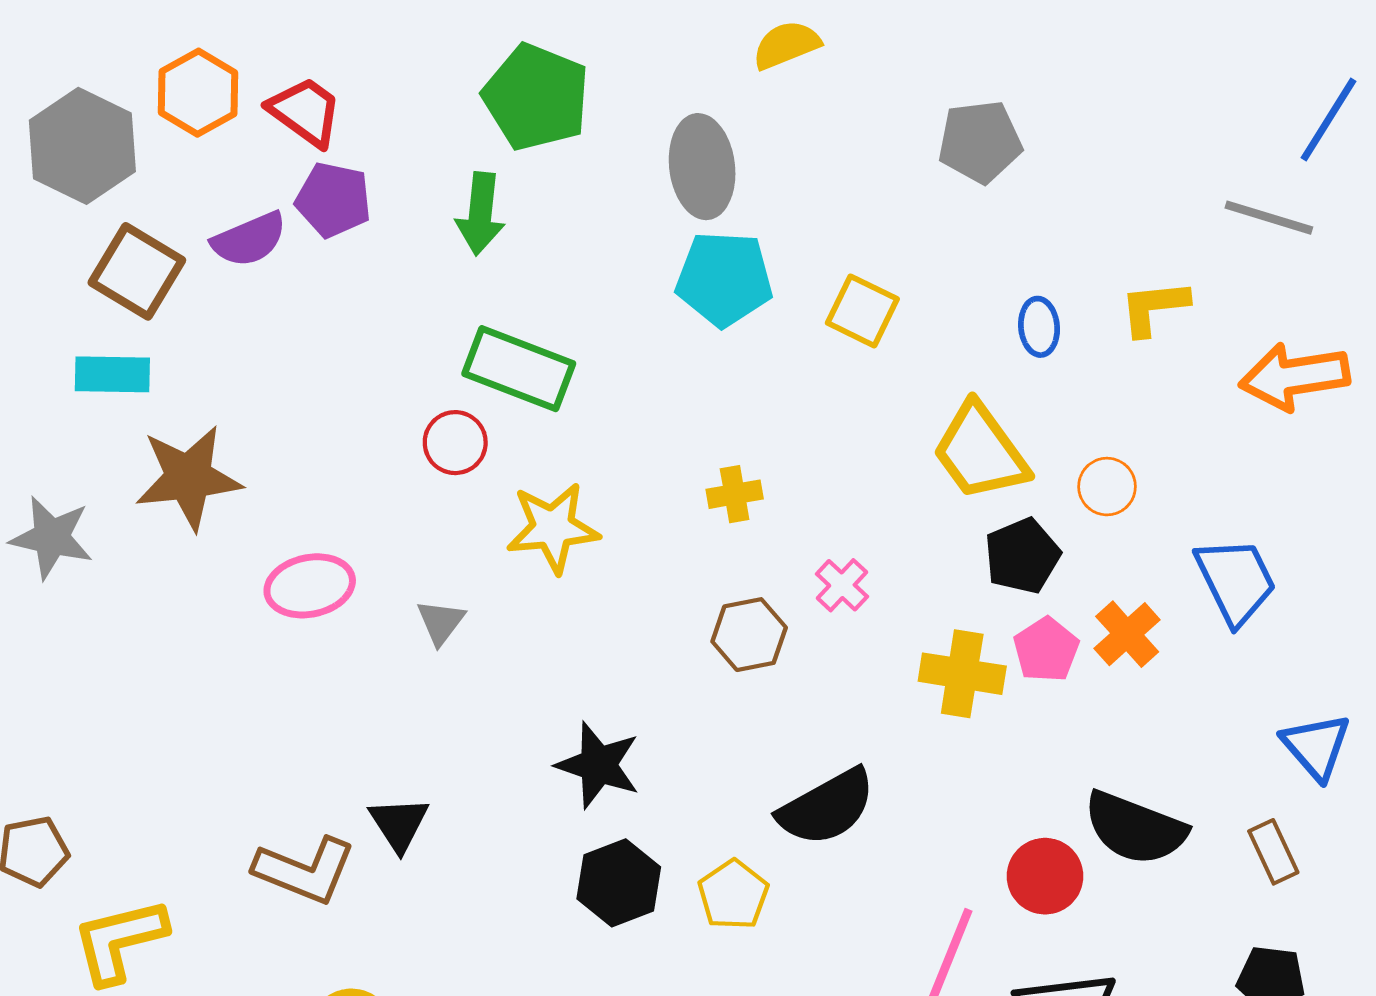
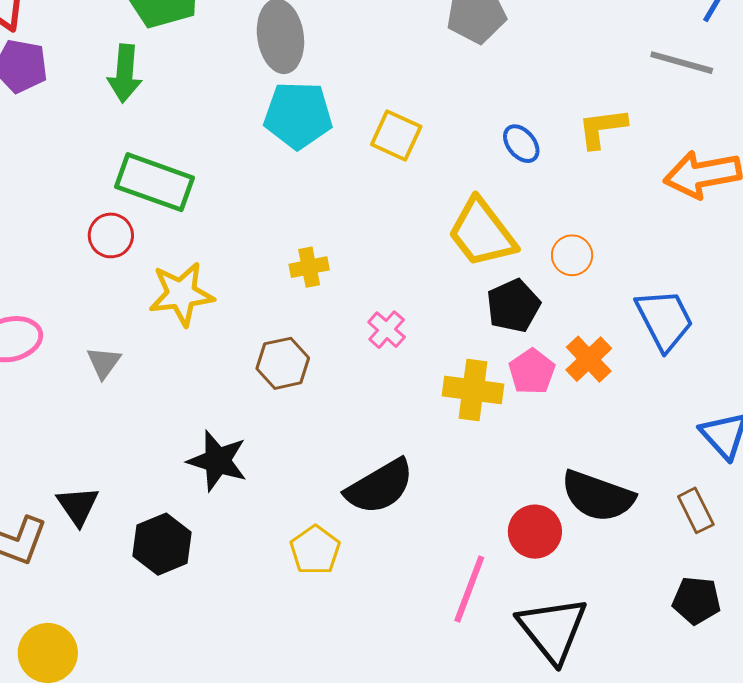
blue ellipse: (1039, 327) -> (521, 144), turned -33
brown hexagon: (749, 635) -> (283, 363), moved
black hexagon: (619, 883) -> (162, 544), moved

